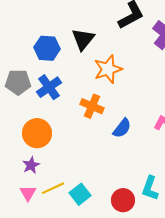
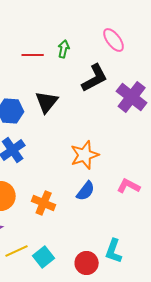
orange star: (108, 69) -> (85, 155), moved
orange cross: (92, 106) -> (44, 203), moved

